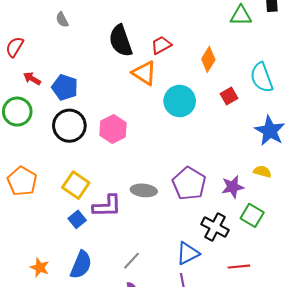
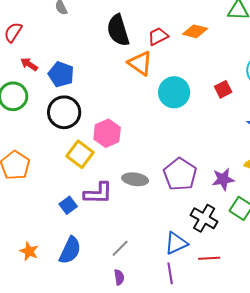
orange diamond: (208, 59) -> (195, 31), moved, turned 70
pink hexagon: (113, 129) -> (107, 133), moved
yellow square: (76, 185) -> (80, 154), moved
red line: (239, 267) -> (209, 258), moved

